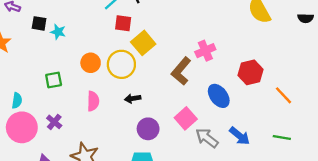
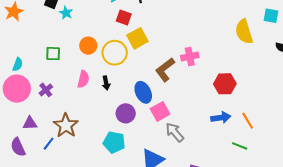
orange line: (283, 95) -> (248, 121), moved
blue ellipse: (219, 96) -> (143, 92), moved
black arrow: (133, 99) -> (106, 83), moved, turned -104
blue arrow: (240, 136) -> (221, 118), moved, turned -60

